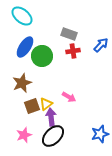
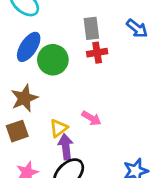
gray rectangle: (69, 34) -> (91, 28), turned 63
blue arrow: (101, 45) -> (137, 28), moved, turned 84
brown square: (32, 106) -> (17, 131), moved

